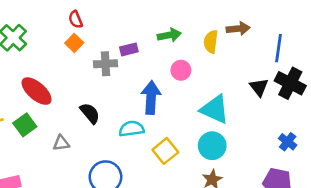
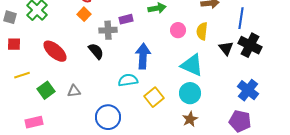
yellow semicircle: (211, 42) -> (202, 31), moved
pink circle: (181, 70) -> (178, 30), moved
black semicircle: (90, 113) -> (96, 51), moved
green square: (25, 125) -> (46, 90), moved
blue cross: (288, 142) -> (248, 90), size x1.5

